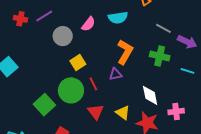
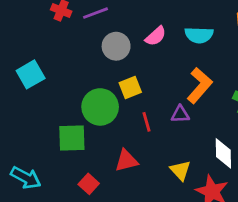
green circle: (71, 90) -> (100, 107), moved
green square: (44, 105) -> (72, 138), turned 30
red triangle: (96, 112) -> (126, 161), moved, turned 42

